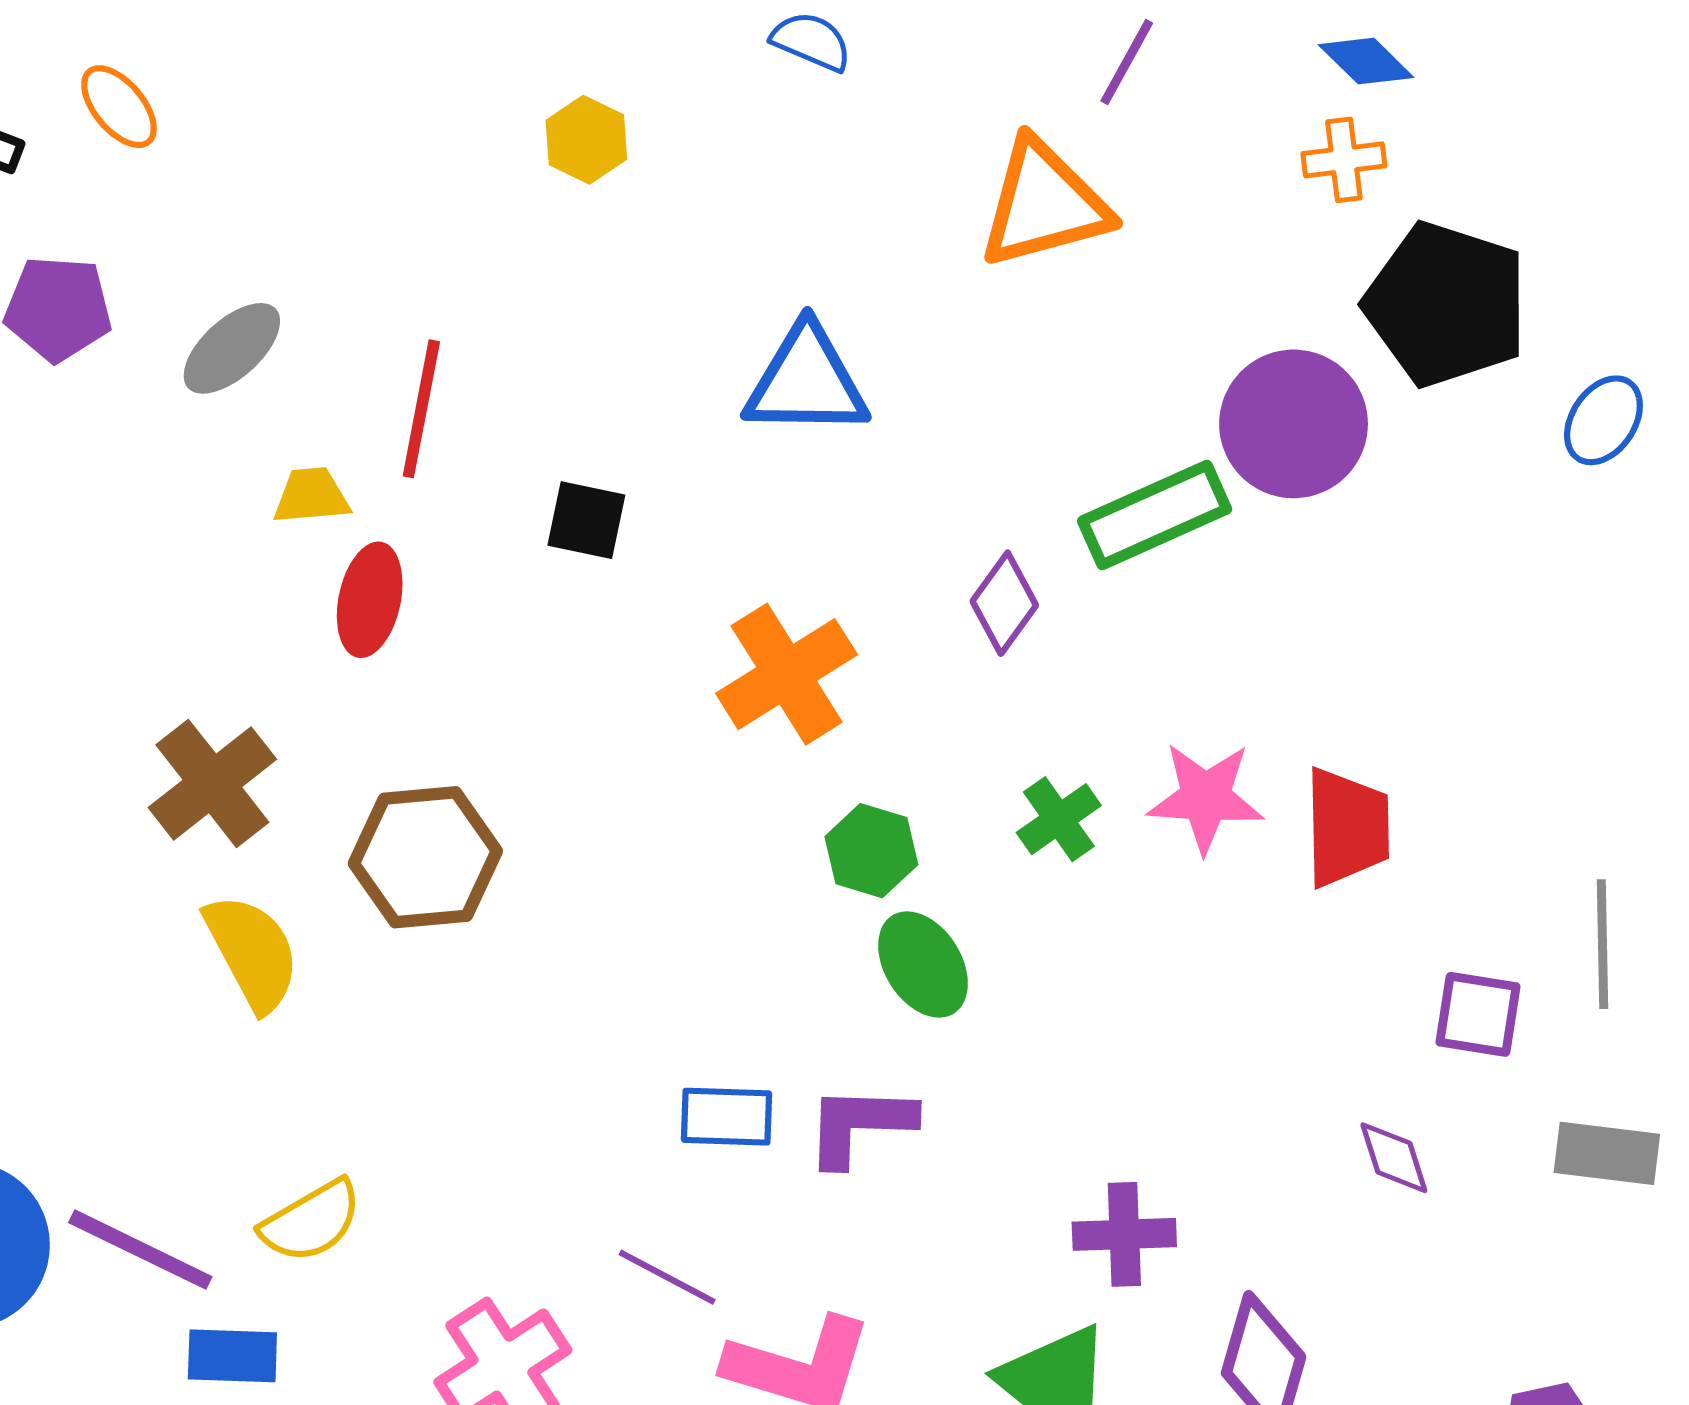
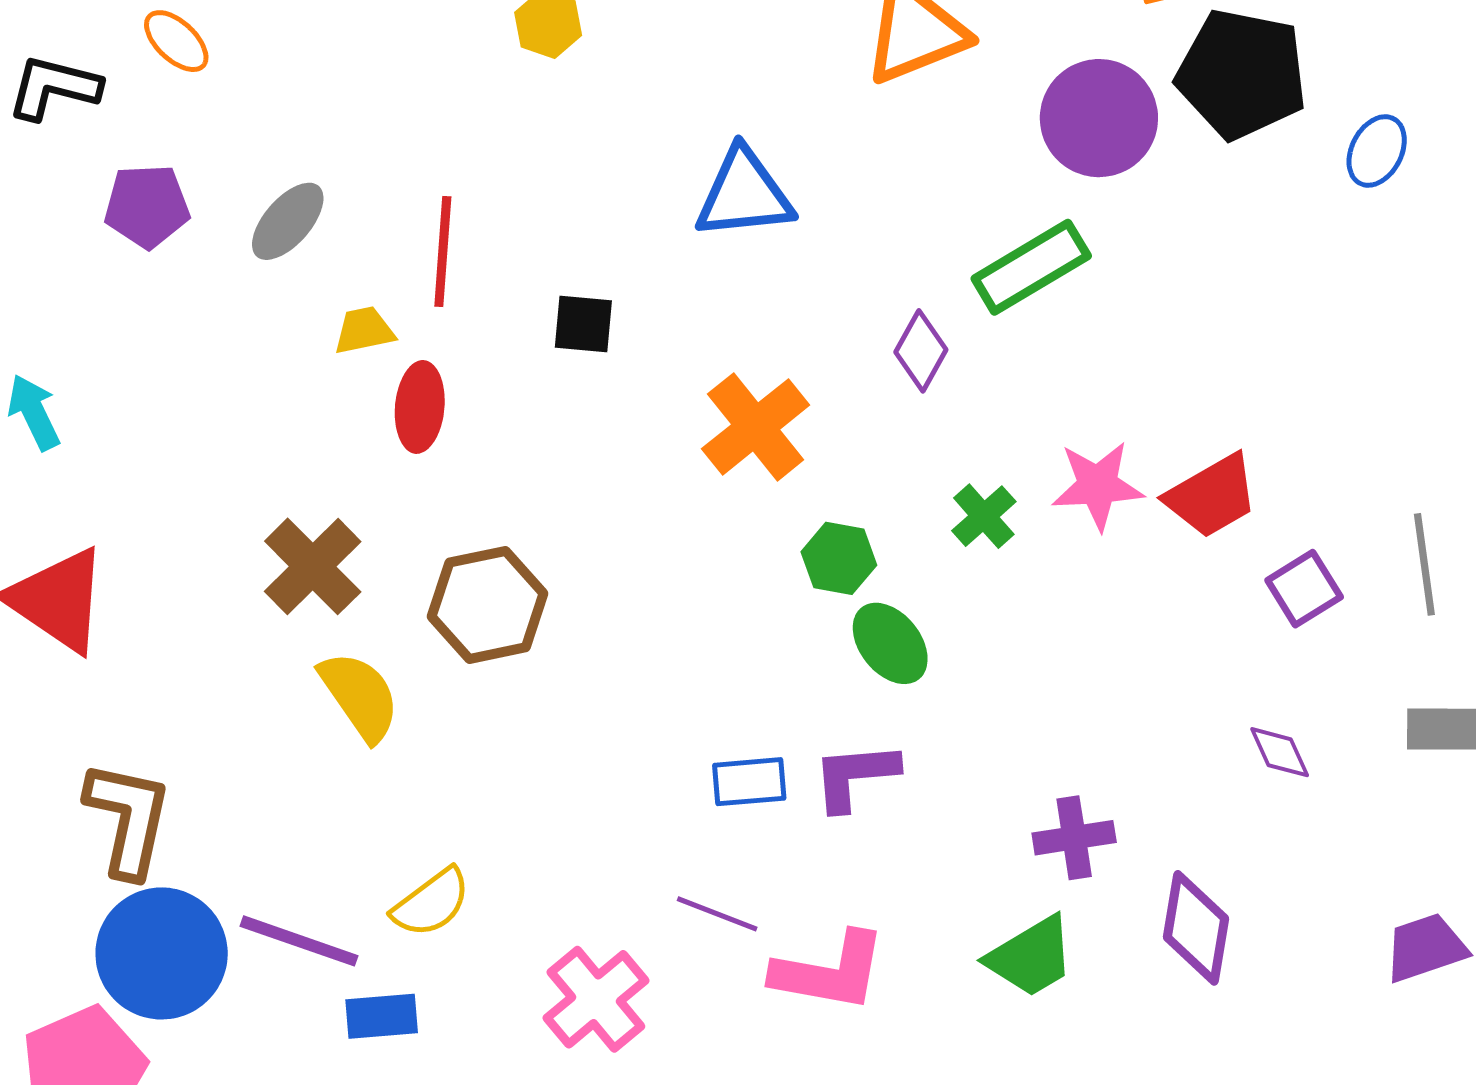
purple circle: (1294, 424) -> (1099, 118), moved
red trapezoid: (1347, 827) -> (1212, 496), turned 68
purple square: (1478, 1014) -> (1304, 589), moved, turned -34

